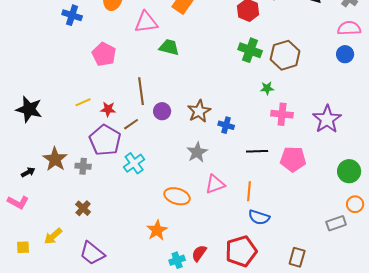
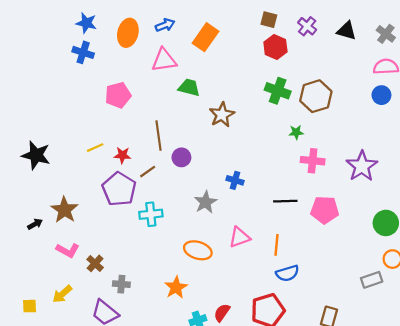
pink pentagon: (104, 54) -> (118, 95), turned 30
brown star: (199, 111) -> (222, 115), moved
blue cross: (226, 125) -> (235, 180), moved
gray star: (197, 152) -> (205, 202), moved
cyan cross: (134, 163) -> (151, 214), turned 30
gray cross: (83, 166) -> (121, 284), moved
pink L-shape: (18, 202) -> (68, 250), moved
blue semicircle: (259, 217) -> (287, 273), turned -35

